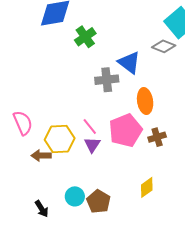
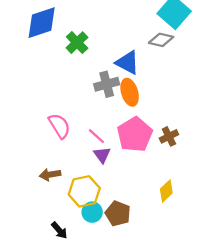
orange ellipse: (145, 101) -> (130, 92), moved
pink semicircle: (23, 123) -> (59, 126), moved
yellow hexagon: (60, 139) -> (84, 191), moved

